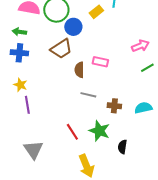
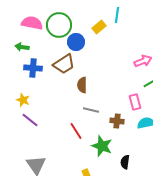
blue cross: (19, 53) -> (33, 68), moved
pink rectangle: (100, 62) -> (135, 102), moved, turned 63
purple line: (27, 105) -> (30, 120), turned -42
red line: (72, 132) -> (76, 131), moved

